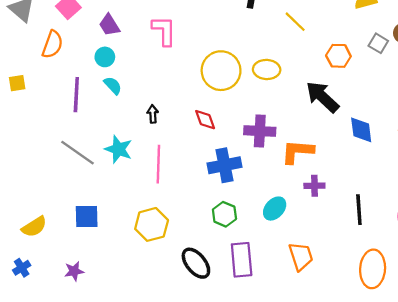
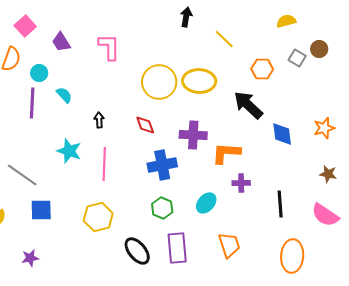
cyan circle: (105, 57) -> (39, 73), moved
yellow ellipse: (267, 69) -> (199, 81), size x1.4
gray line: (77, 153) -> (22, 175), moved

